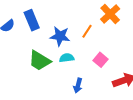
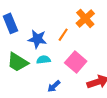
pink square: (100, 60) -> (76, 62), size x1.5
blue arrow: (78, 85) -> (54, 86), turned 32

